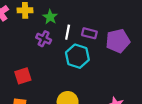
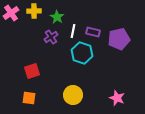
purple cross: (44, 39) -> (51, 37), turned 32

